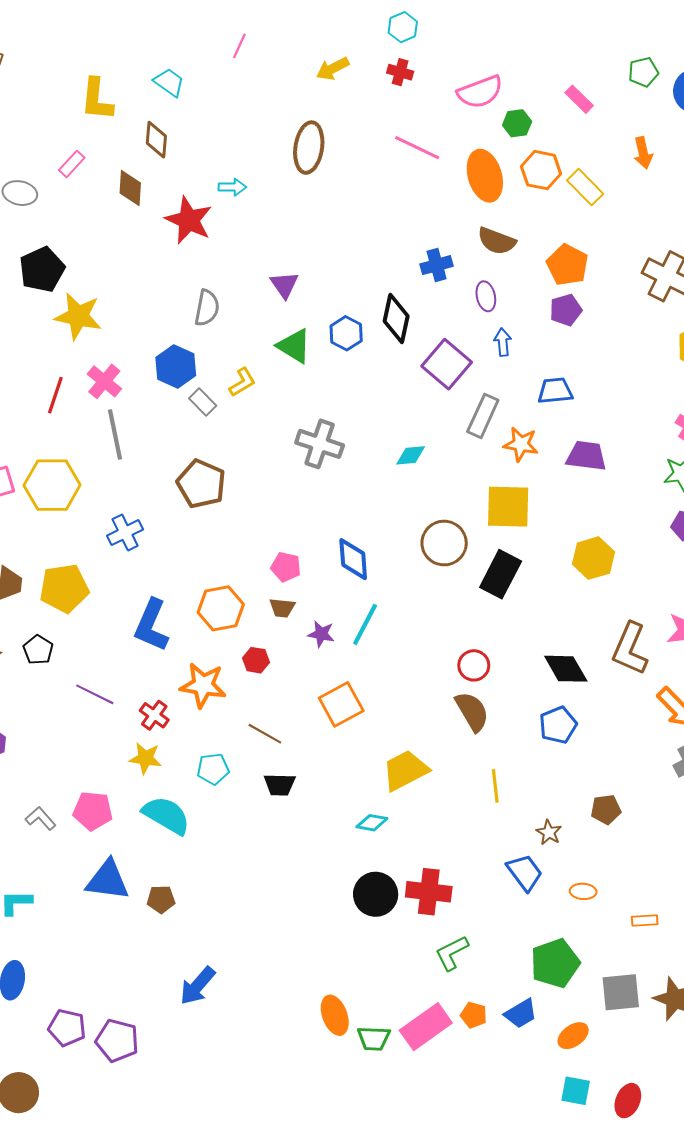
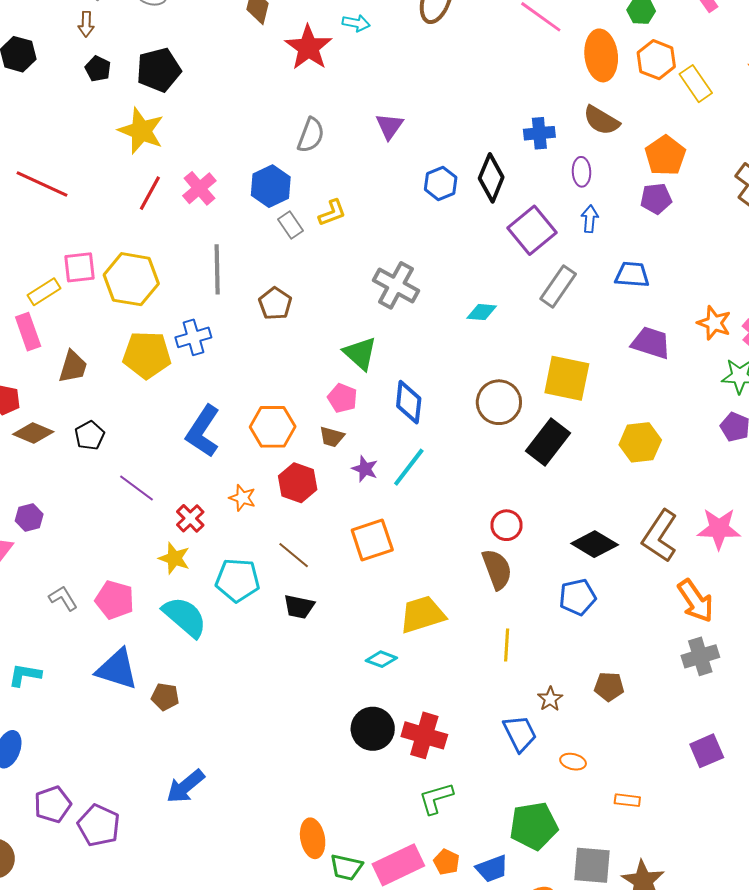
yellow star: (78, 316) -> (141, 131), moved
green triangle: (294, 346) -> (360, 353), moved
gray line: (115, 434) -> (217, 269), moved
orange star: (521, 444) -> (714, 323), moved
brown pentagon: (201, 484) -> (275, 304), size x0.7
yellow pentagon: (64, 588) -> (147, 355), moved
red hexagon: (256, 660) -> (298, 483), size x1.5
black diamond: (566, 669) -> (595, 544), turned -39
orange star: (203, 685) -> (242, 498), size x0.6
cyan pentagon: (213, 769) -> (238, 580), size x1.4
purple pentagon: (67, 1028) -> (53, 804), turned 30

